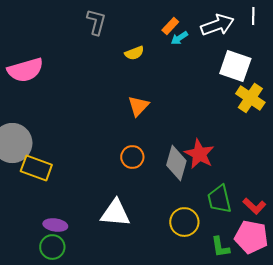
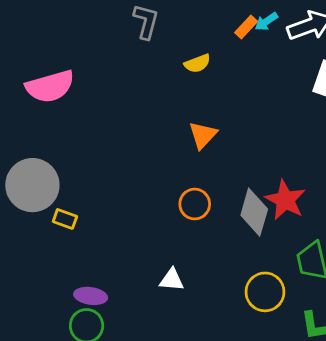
cyan arrow: (179, 38) -> (266, 22), moved
yellow rectangle: (36, 168) -> (65, 219), size x0.6
white triangle: (115, 213) -> (172, 280), size x0.6

